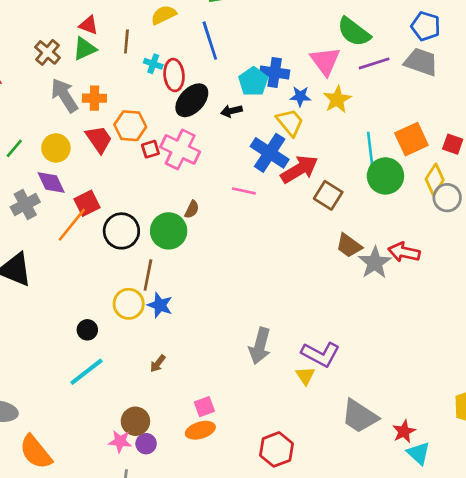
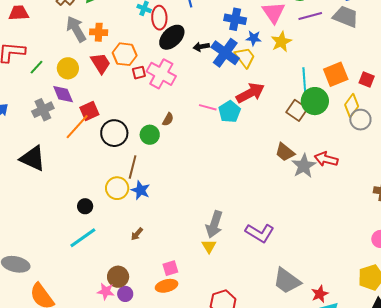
cyan pentagon: (253, 82) -> (229, 112), moved
blue cross: (270, 153) -> (225, 53), moved
brown square: (328, 195) -> (297, 110), moved
green circle: (169, 231) -> (150, 135), size x0.7
yellow triangle: (305, 376) -> (209, 246), moved

